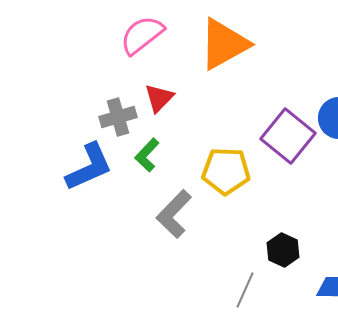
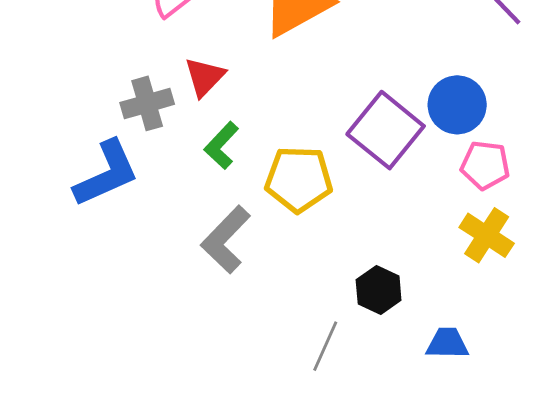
green L-shape: (147, 155) -> (221, 146), moved

